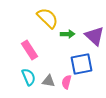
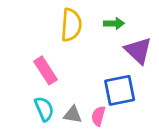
yellow semicircle: (48, 18) -> (71, 25), turned 50
green arrow: (68, 34) -> (114, 23), moved

